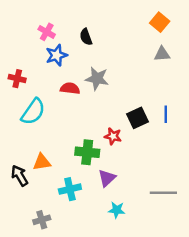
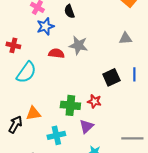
gray triangle: (162, 54) -> (125, 38), moved
red star: (113, 136) -> (94, 101), moved
black arrow: (20, 176) -> (15, 124), turned 60

